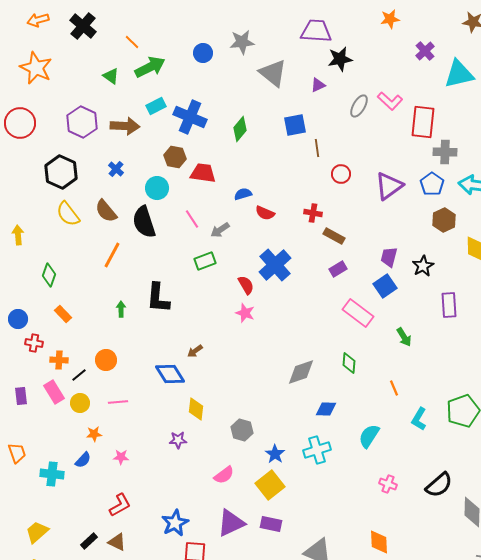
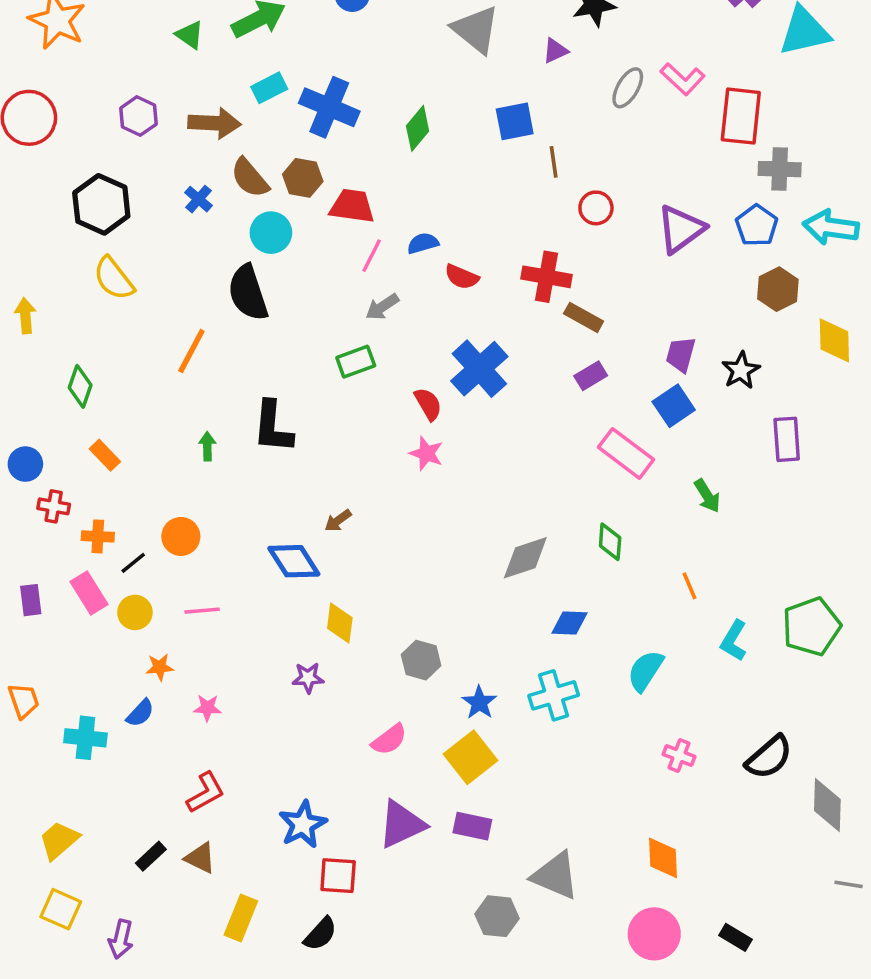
purple hexagon: (82, 122) -> (138, 116), size x0.7
brown semicircle: (106, 211) -> (250, 178), moved
red cross: (313, 213) -> (546, 277), size x1.5
pink line: (192, 219) -> (372, 256), moved, turned 60

